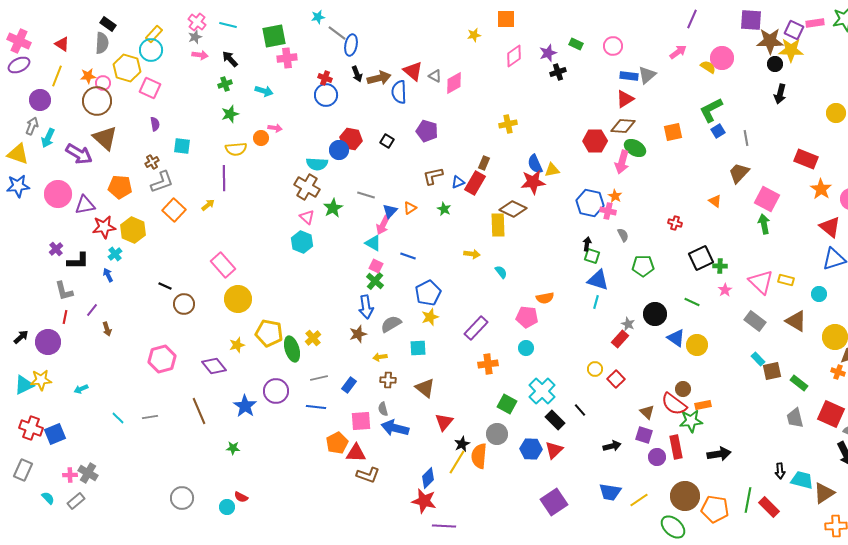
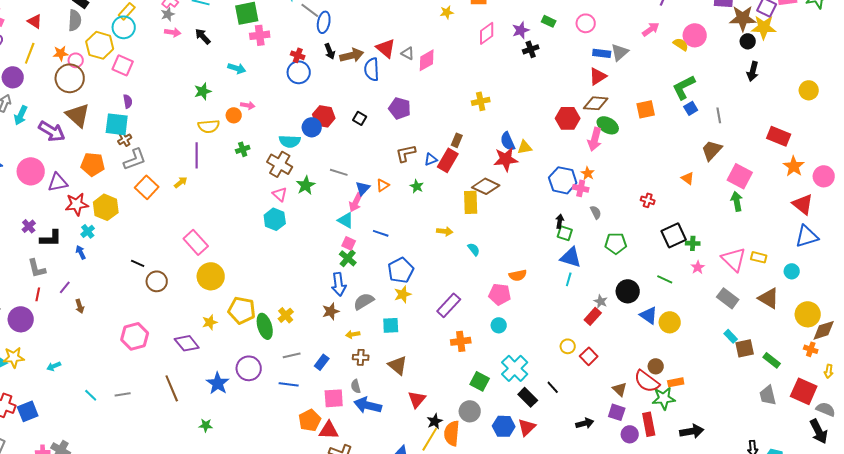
green cross: (225, 84) -> (243, 149), moved
cyan square: (182, 146) -> (117, 124), moved, size x1.4

